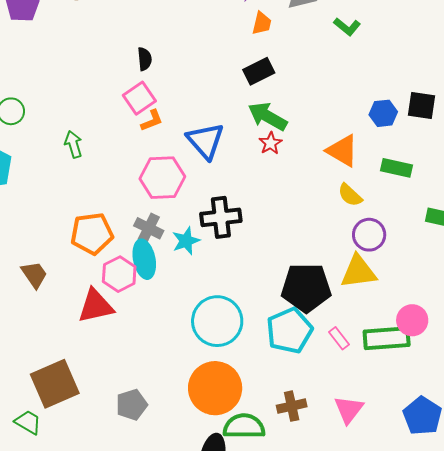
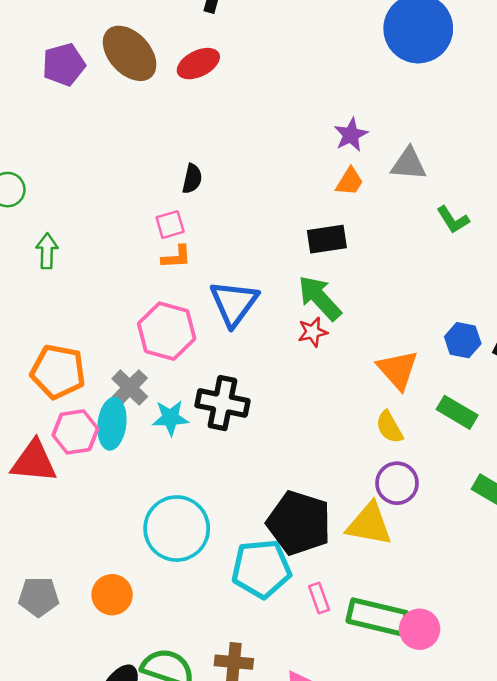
pink square: (139, 98) -> (170, 225), size x0.7
green arrow: (73, 144) -> (47, 251), moved
pink circle: (412, 320) -> (420, 629), moved
orange circle: (215, 388) -> (112, 595), moved, size x0.6

